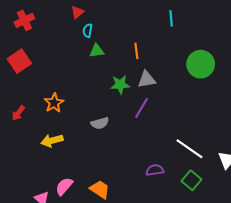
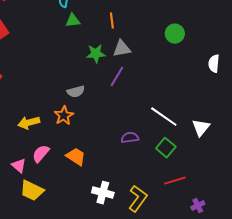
green circle: (201, 64) -> (175, 34), size x0.7
orange star: (54, 103) -> (64, 116), moved
yellow arrow: (52, 141) -> (29, 123), moved

